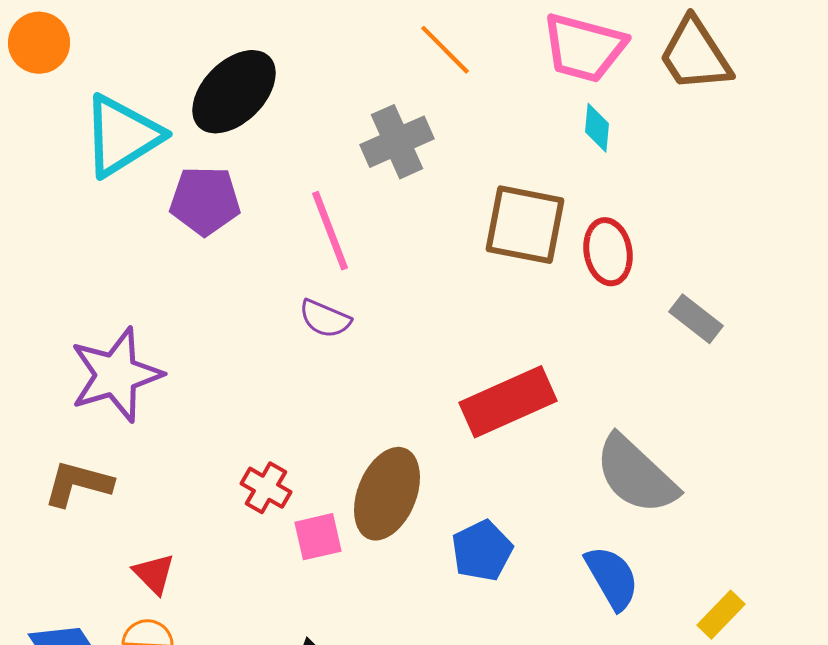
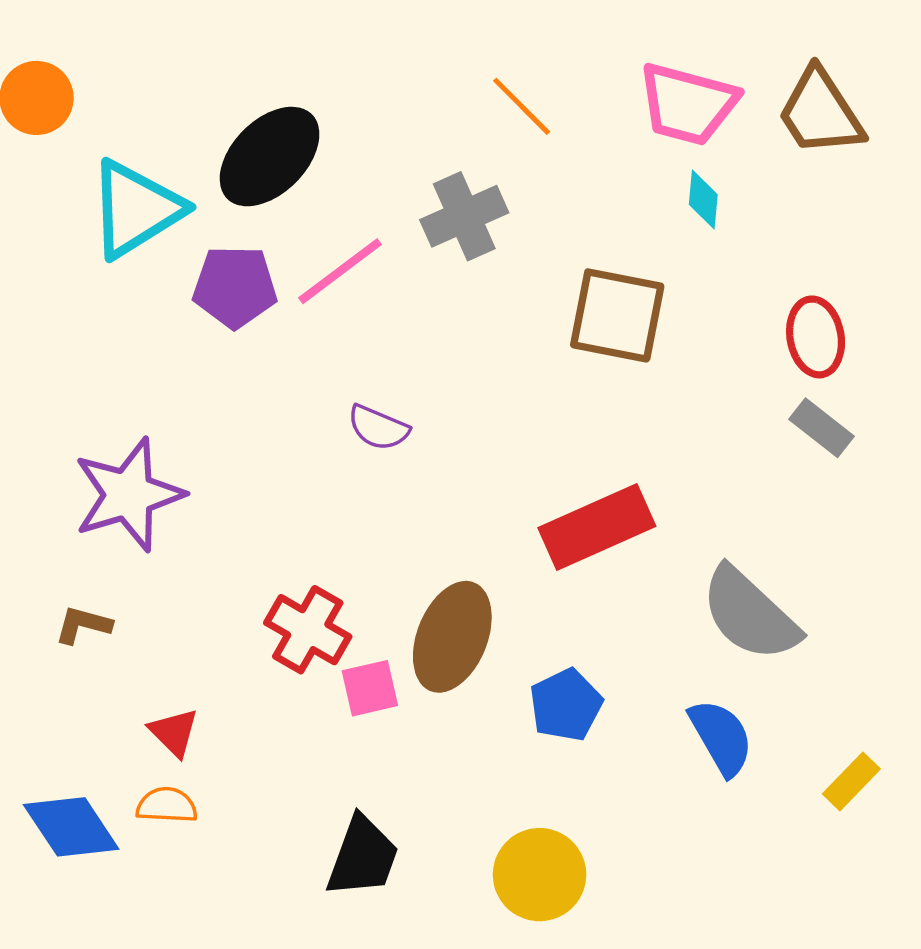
pink line: (330, 231) -> (340, 271), moved, turned 74
red ellipse: (608, 252) -> (816, 337), moved
brown L-shape: (78, 484) -> (83, 625), size x0.7
red cross: (266, 488) -> (308, 630), size x1.4

